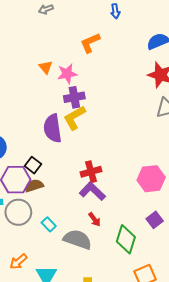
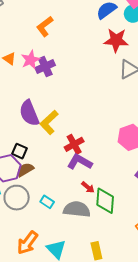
purple cross: (74, 97) -> (45, 67), moved
yellow L-shape: (74, 118) -> (49, 122), moved
green diamond: (126, 239) -> (105, 201), moved
orange arrow: (18, 262) -> (27, 243), size x1.4

